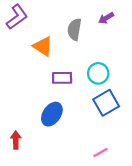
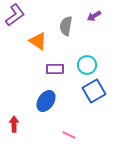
pink line: (100, 152) -> (69, 135), moved, turned 56

